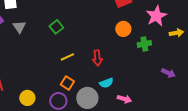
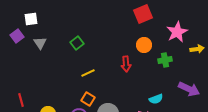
red arrow: (97, 58) -> (126, 64), moved
purple arrow: (168, 73) -> (189, 89), size x1.5
cyan semicircle: (106, 83) -> (156, 99), moved

